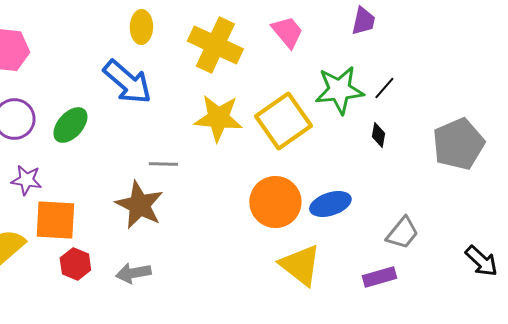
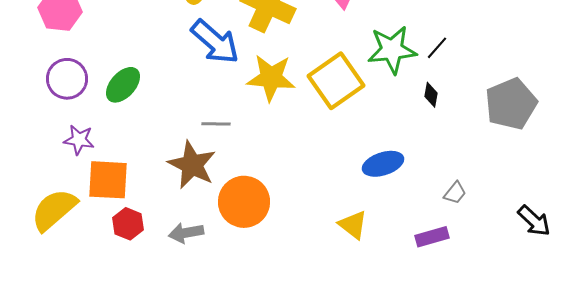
blue arrow: (127, 82) -> (215, 42), moved
orange circle: (275, 202) -> (244, 202), moved
gray trapezoid: (402, 233) -> (455, 193), size x0.7
yellow triangle: (300, 265) -> (353, 225), size x0.7

